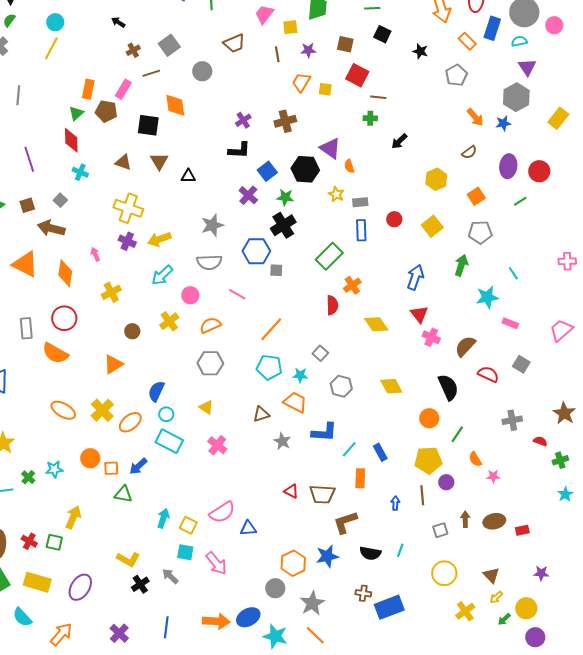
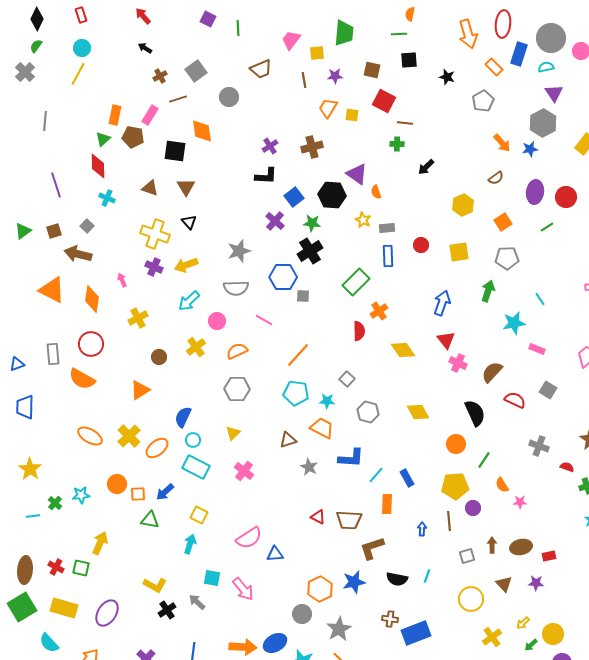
black square: (382, 34) -> (409, 60), turned -30
black triangle: (188, 176) -> (189, 222), moved, turned 49
yellow square: (432, 226) -> (459, 252), turned 30
yellow triangle: (206, 407) -> (233, 433), turned 42
gray cross: (512, 420) -> (539, 446), turned 30
yellow square: (188, 525) -> (199, 515), moved
purple star: (541, 573) -> (536, 583), moved
brown triangle: (491, 575) -> (504, 584), moved

